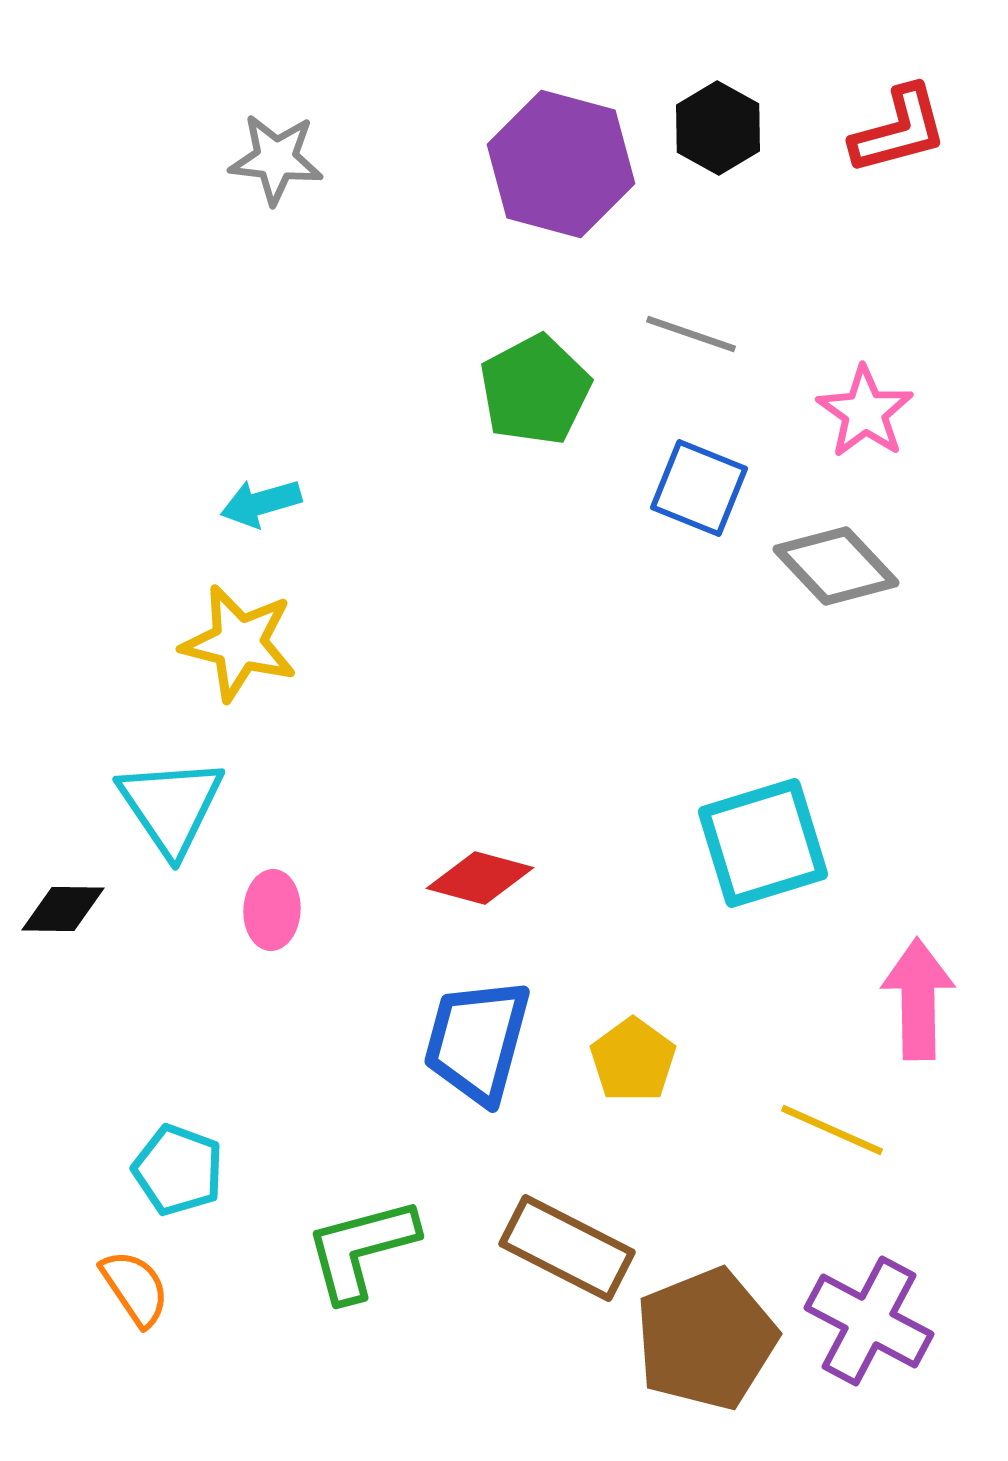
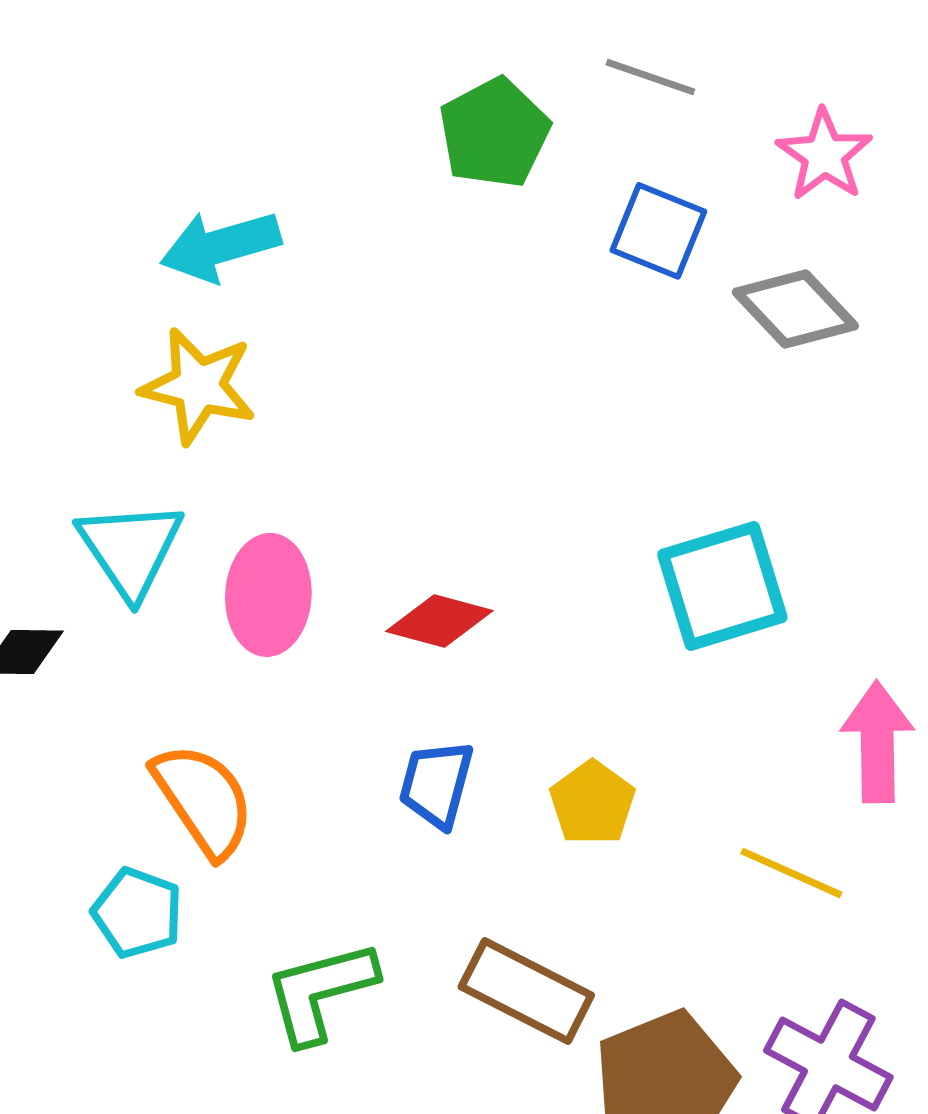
cyan arrow: (261, 503) -> (220, 246), size x1.5
pink ellipse: (272, 910) -> (268, 595), moved, size x1.5
blue trapezoid: (477, 1041) -> (436, 784), size x0.7
orange semicircle: (135, 1288) -> (203, 800), moved, size x1.5

